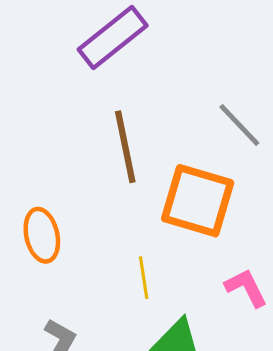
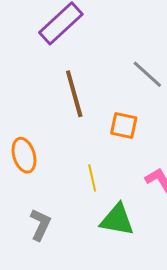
orange square: (198, 201) -> (124, 125), size x0.6

